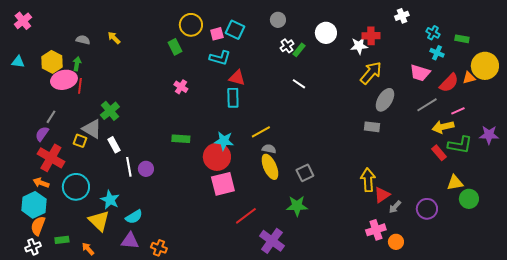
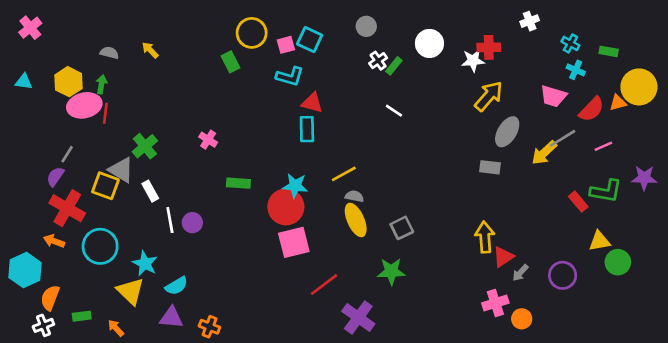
pink cross: (181, 87) -> (208, 140), moved
yellow arrow: (443, 127) -> (544, 153), moved, turned -30
yellow square: (80, 141) -> (105, 186), size x1.5
cyan hexagon: (34, 205) -> (25, 270), moved

